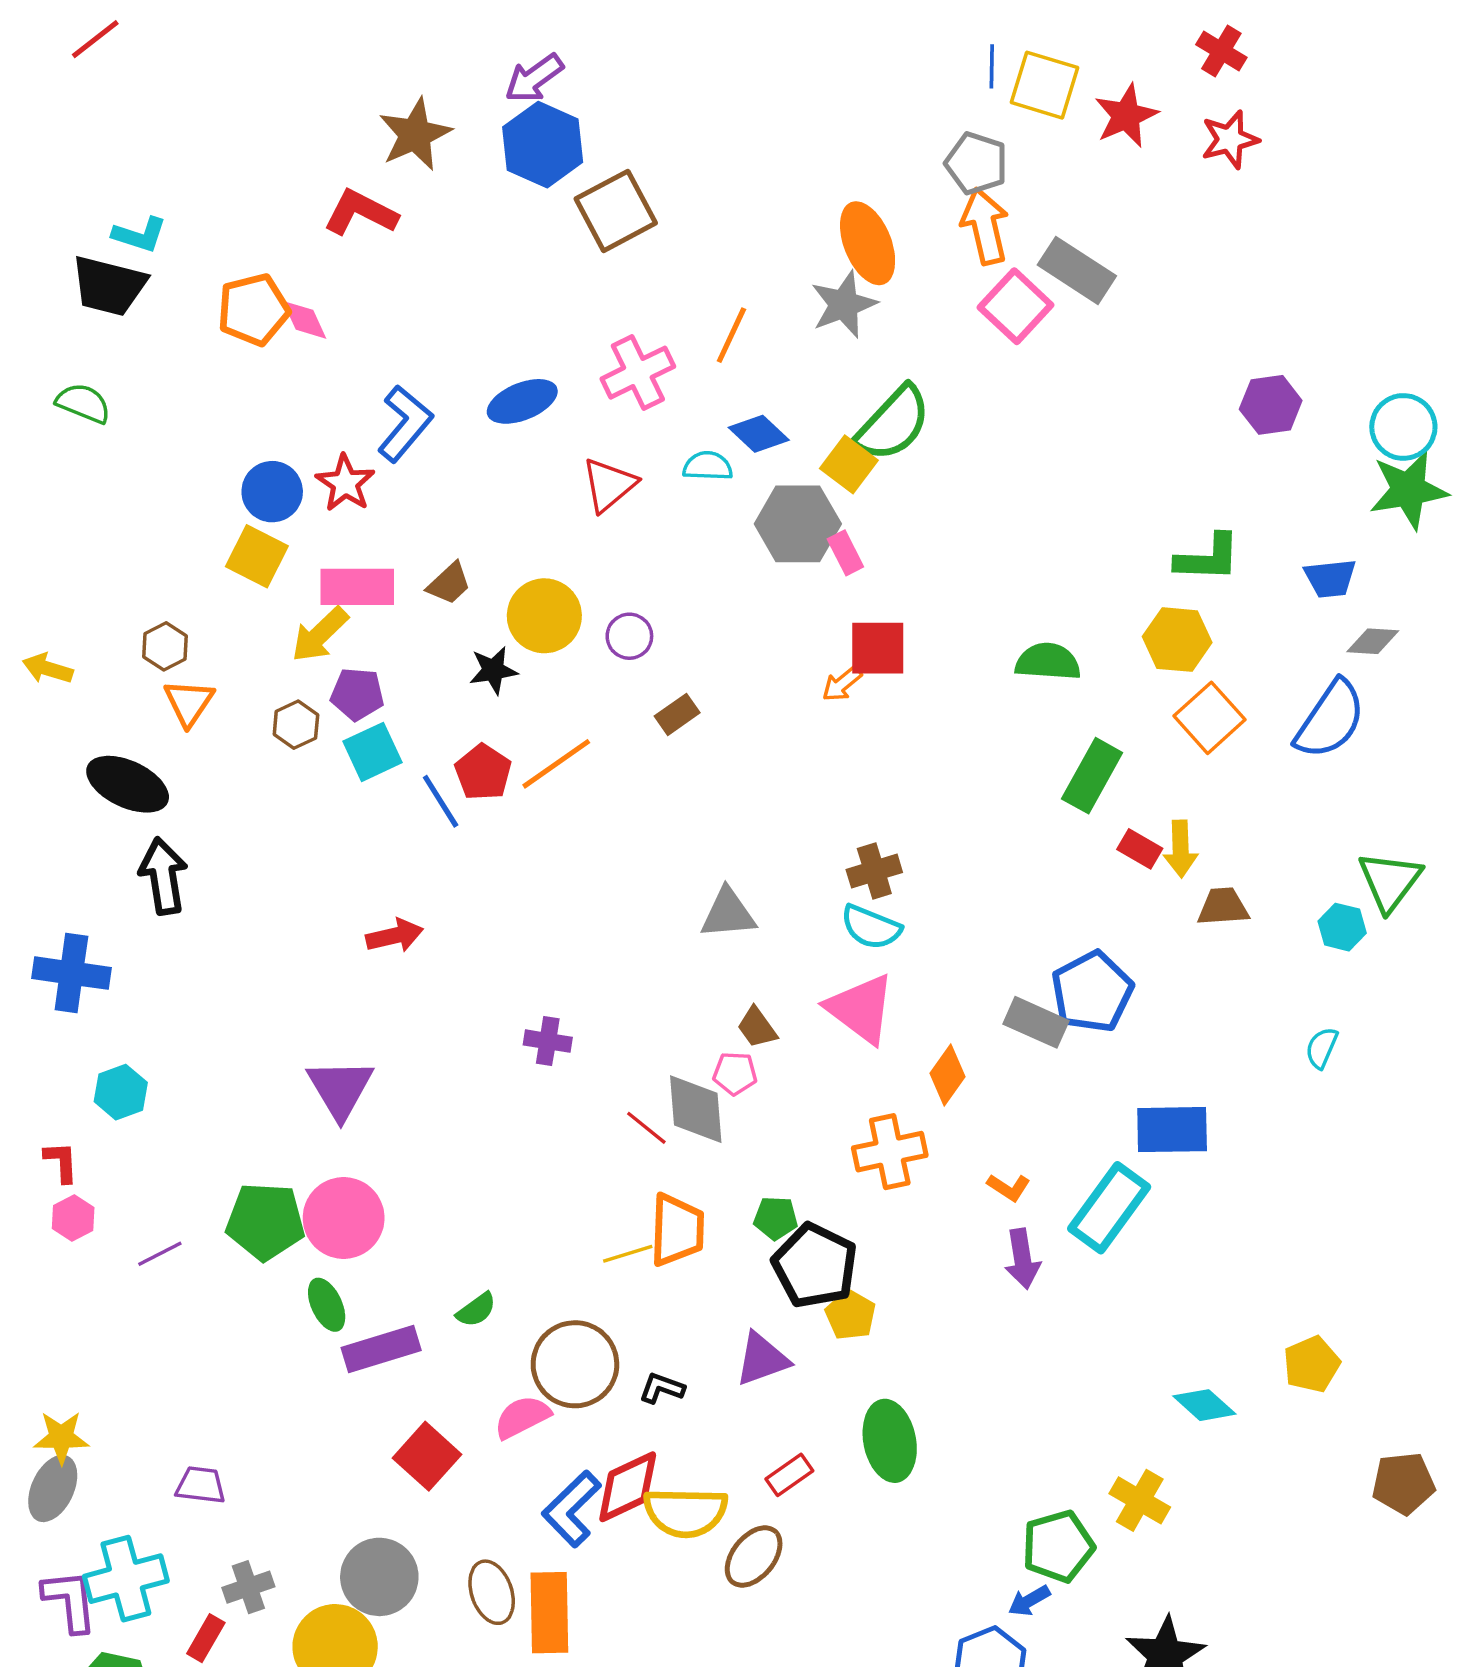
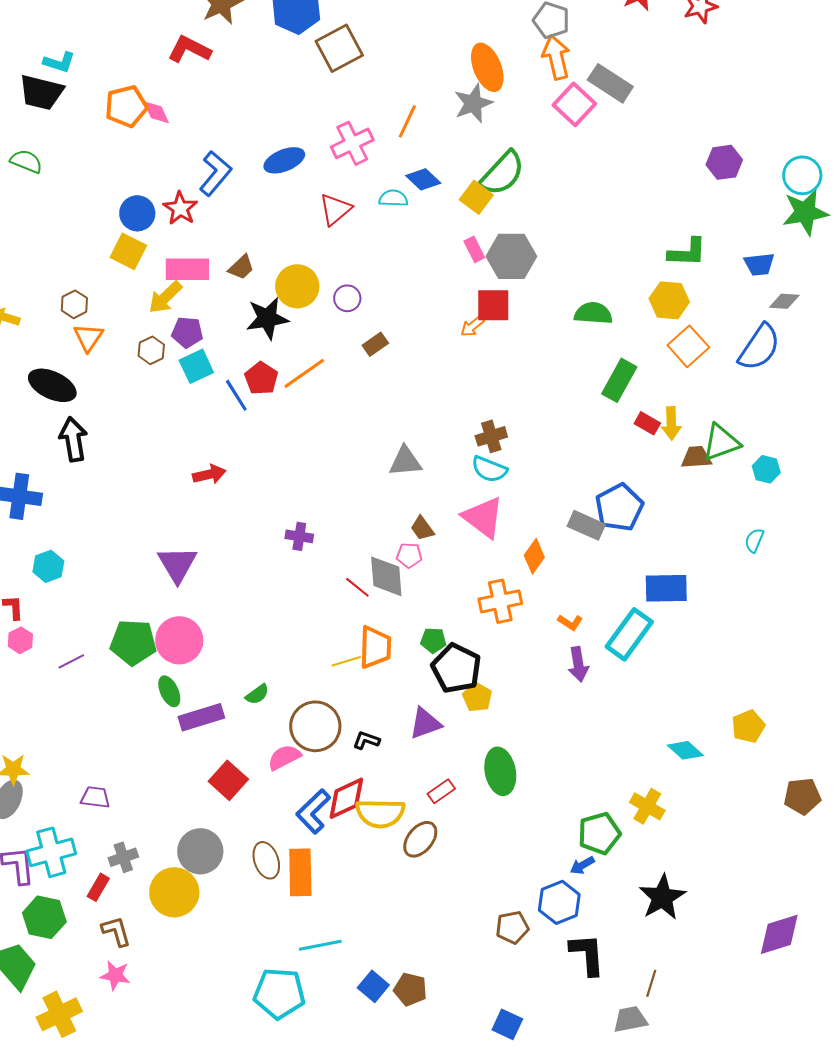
gray hexagon: (798, 524) -> (511, 256), moved
black star: (493, 670) -> (267, 318), size x1.5
green triangle: (1390, 881) -> (721, 442), moved, turned 33

